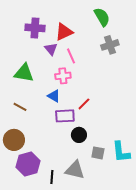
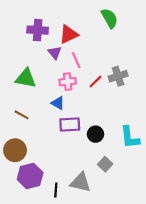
gray cross: (110, 45) -> (118, 76), moved
red line: (84, 104) -> (96, 82), moved
black circle: (79, 135) -> (96, 134), moved
cyan L-shape: (121, 152) -> (130, 137), moved
gray square: (98, 153) -> (105, 164), turned 32

